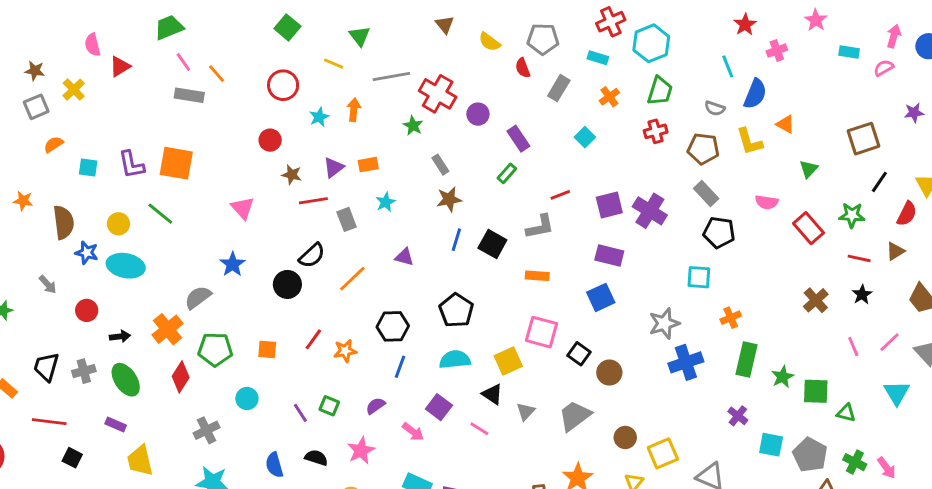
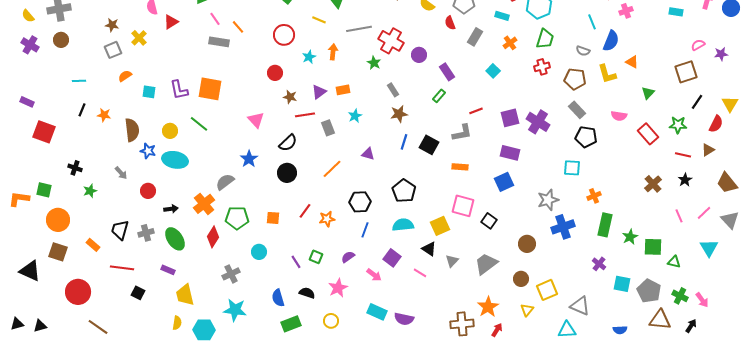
pink semicircle: (884, 68) -> (698, 45), moved
black semicircle: (312, 256) -> (288, 143), moved
brown circle: (609, 373) -> (527, 244), moved

